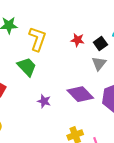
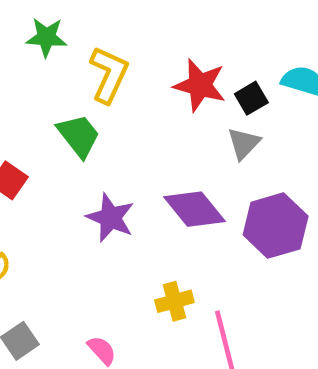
red star: (78, 40) -> (200, 85), size x1.6
purple star: (44, 101) -> (110, 218), size x1.5

